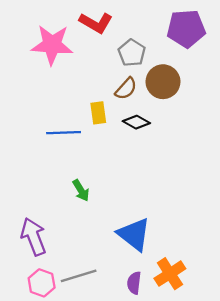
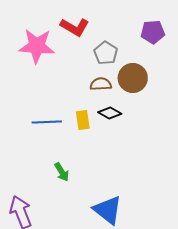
purple pentagon: (186, 29) -> (153, 32), size x0.7
brown semicircle: (126, 89) -> (101, 84), turned -135
yellow rectangle: (98, 113) -> (83, 120), moved

